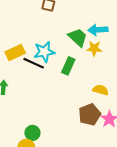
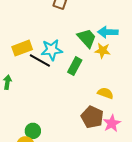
brown pentagon: (90, 115) -> (92, 117), turned -30

